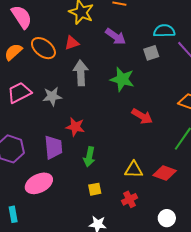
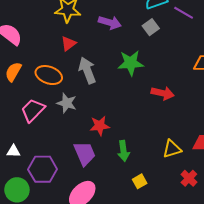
orange ellipse: (43, 48) -> (49, 75), moved
gray star: (52, 96) -> (67, 103), turned -30
red cross: (129, 199) -> (189, 178), moved

